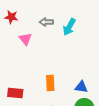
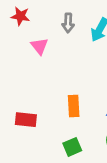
gray arrow: (46, 22) -> (68, 23), turned -88

